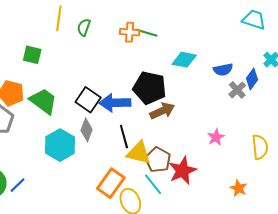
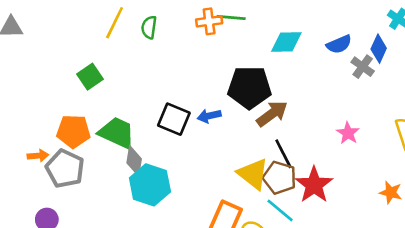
yellow line: (59, 18) -> (115, 23), turned 30
green square: (32, 55) -> (90, 77), turned -36
blue arrow: (115, 103) -> (209, 116), size x0.6
gray diamond: (87, 130) -> (134, 161), moved
black line: (124, 137) -> (283, 154), moved
yellow triangle: (139, 153) -> (253, 174), turned 36

